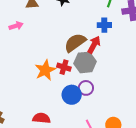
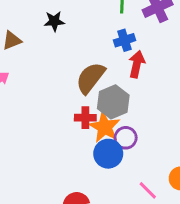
red arrow: (94, 45) -> (137, 64), moved
orange star: (45, 70) -> (105, 127), moved

